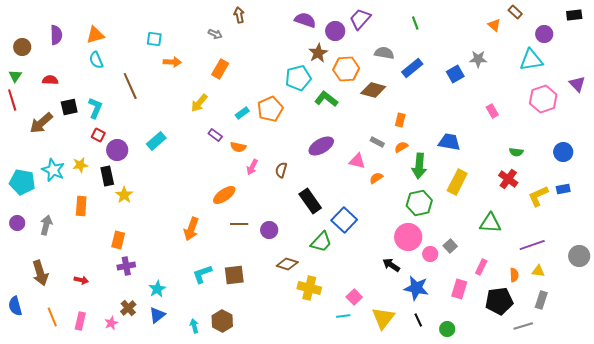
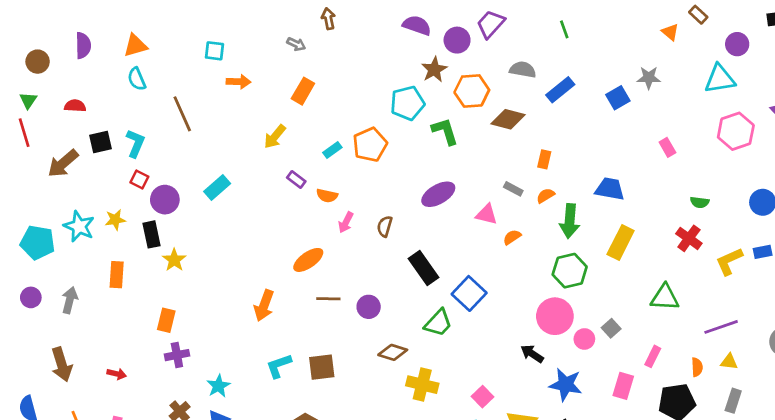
green L-shape: (326, 99) -> (445, 131), turned 35

